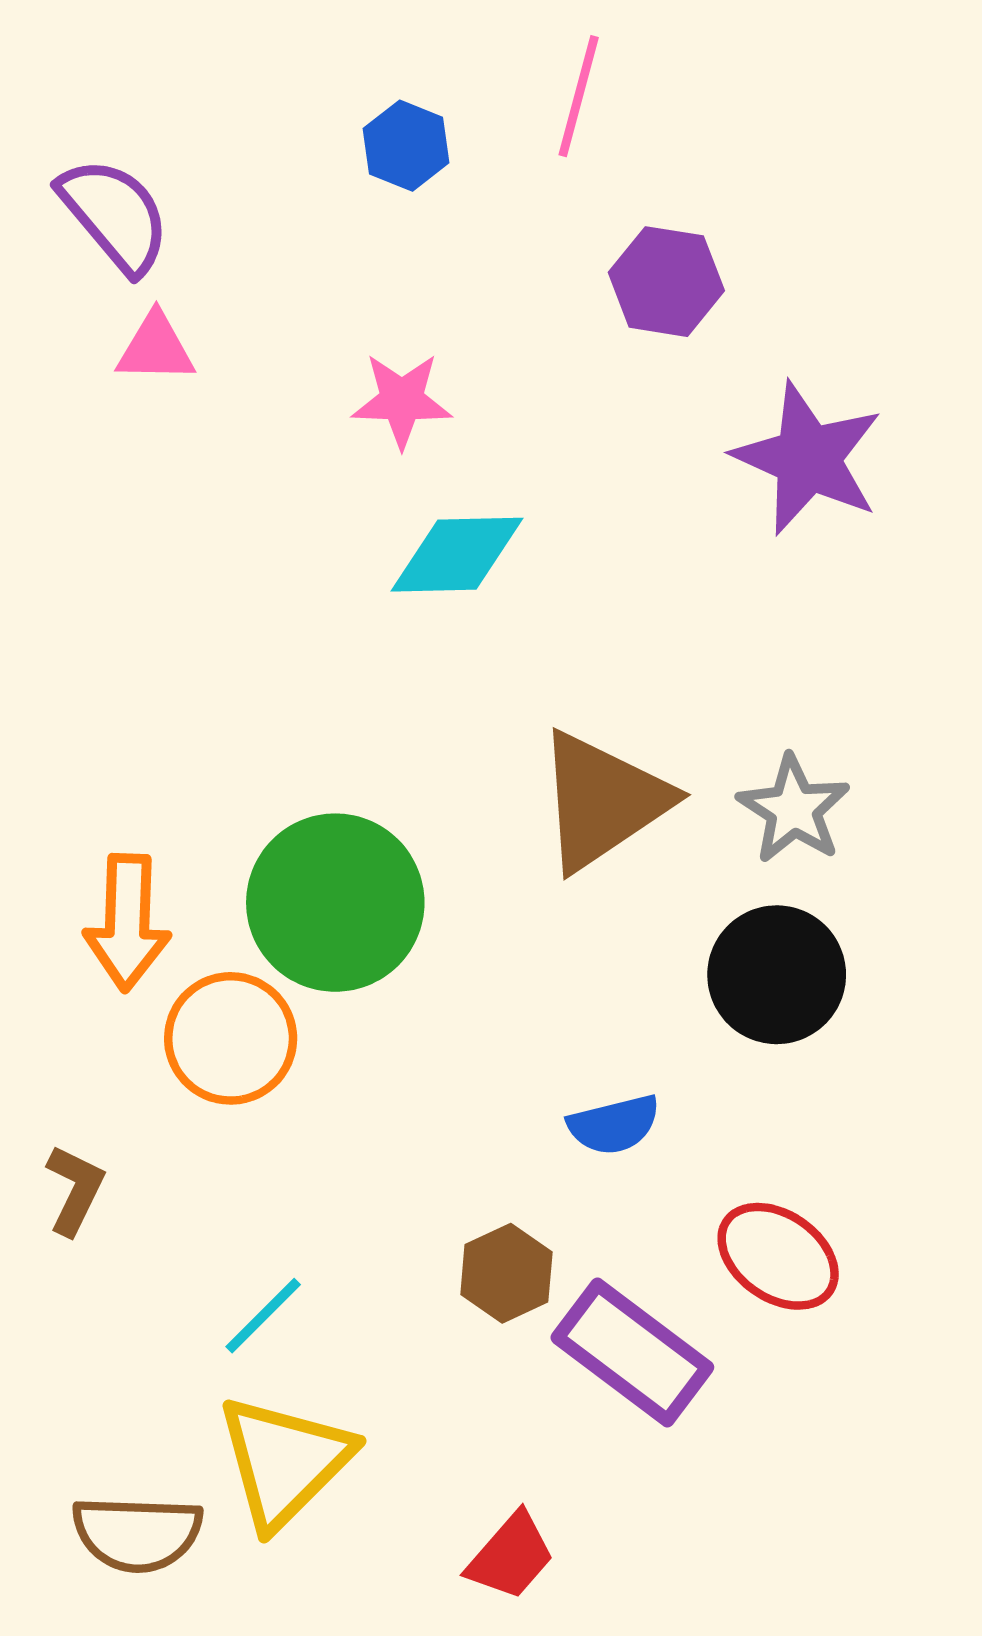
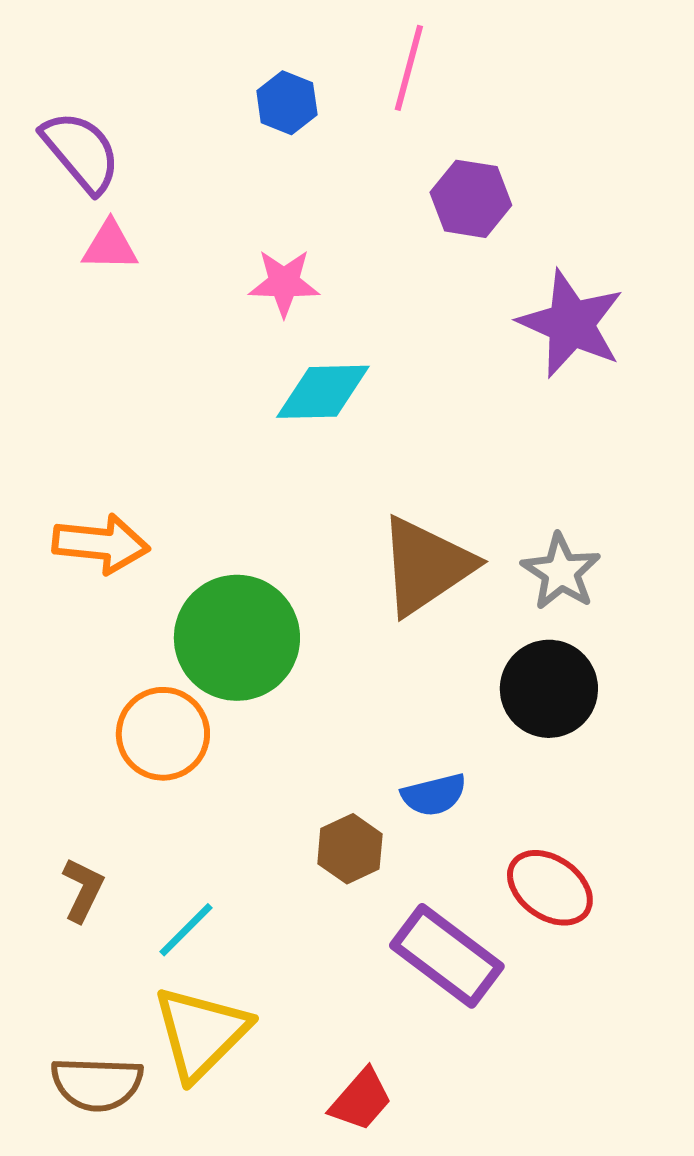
orange arrow: (127, 922) -> (101, 544), moved, turned -86
brown L-shape: (75, 1190) -> (83, 890), moved
brown hexagon: (506, 1273) -> (350, 849), moved

